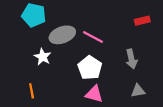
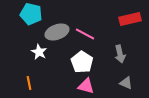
red rectangle: (142, 21) -> (130, 19), size x1.5
gray triangle: (138, 91) -> (126, 83), turned 32

